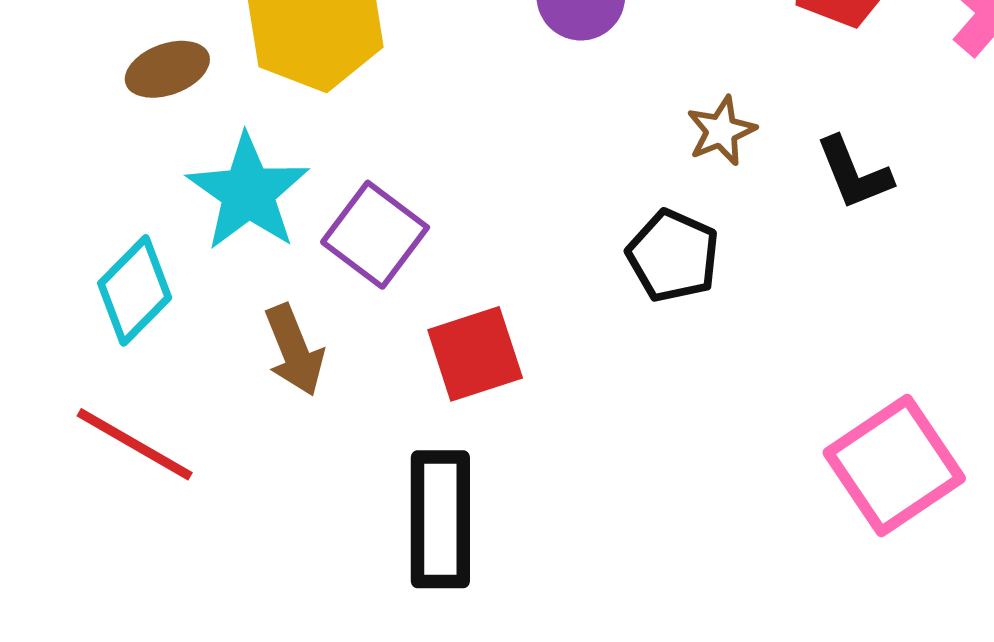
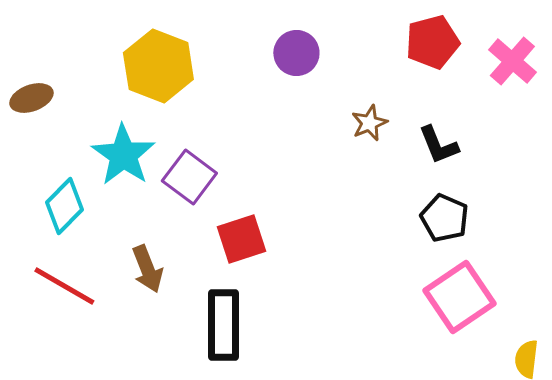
brown ellipse: (167, 69) -> (31, 98), moved
black pentagon: (673, 256) -> (444, 218), moved
brown arrow: (294, 350) -> (147, 269), moved

